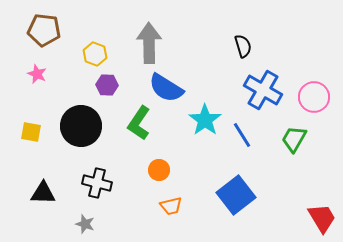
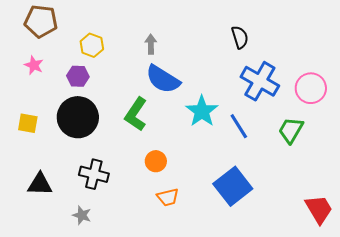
gray arrow: (149, 43) -> (151, 44), moved, size x0.5
purple hexagon: (107, 85) -> (78, 76), moved

